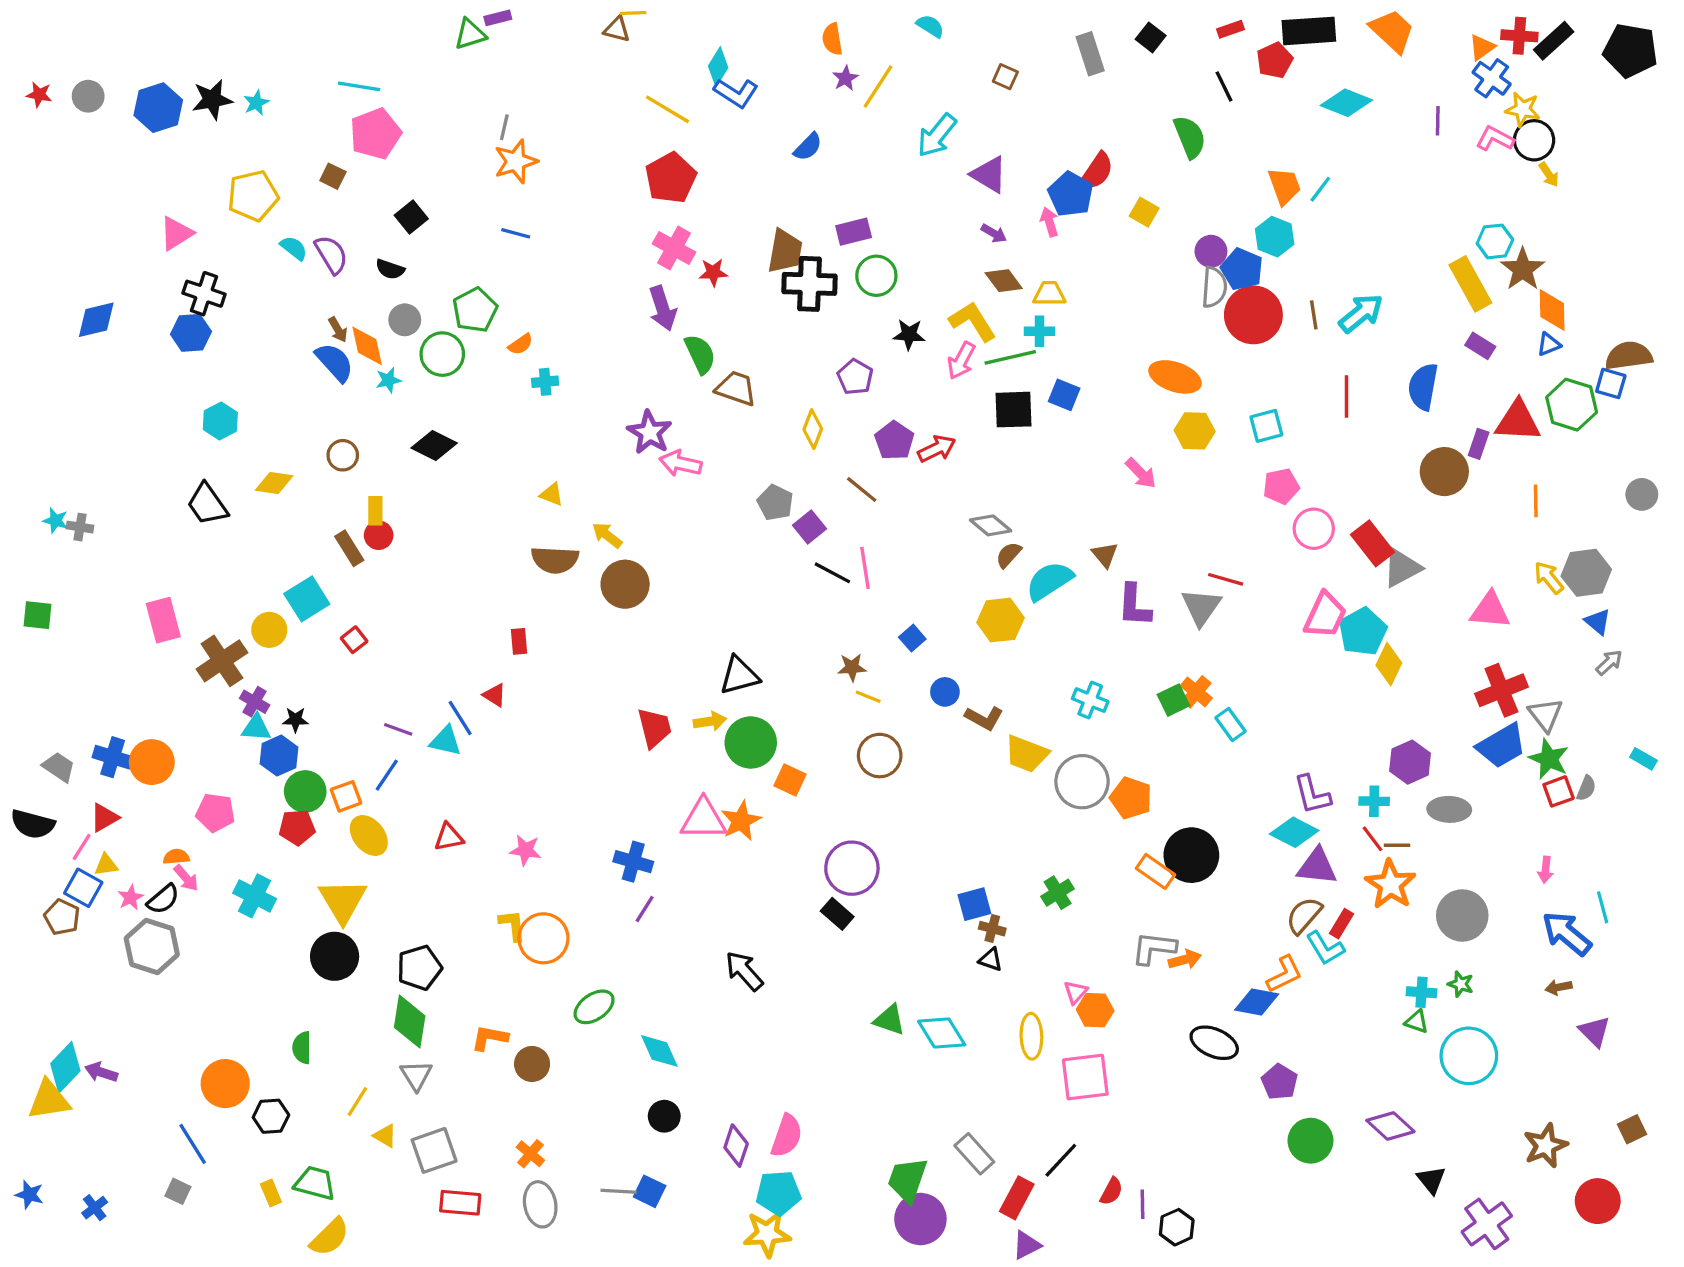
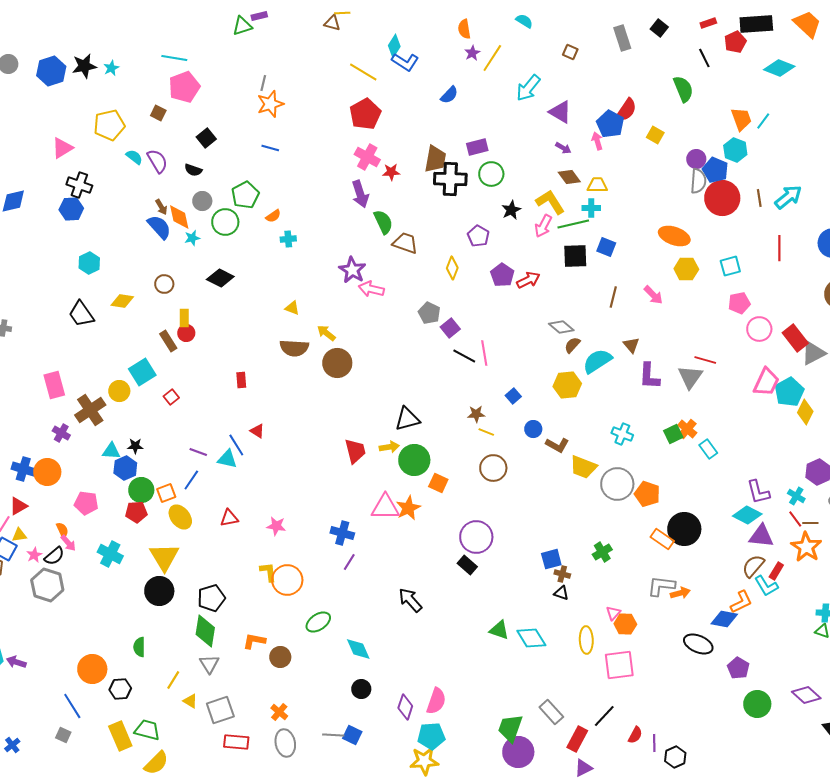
black star: (909, 334) -> (511, 210), turned -30
brown line: (862, 490) -> (613, 297), moved, turned 65
red rectangle: (519, 641) -> (241, 380), moved
purple cross: (255, 702) -> (61, 433), moved
cyan cross: (1374, 801) -> (796, 496), turned 30
orange semicircle: (176, 857) -> (62, 530), turned 70
yellow rectangle: (271, 1193) -> (120, 736), size x1.8

